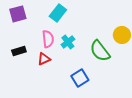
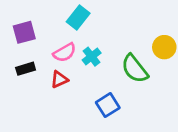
purple square: (18, 14) -> (24, 32), moved
pink semicircle: (48, 39) -> (65, 53), turned 66

